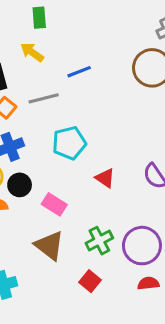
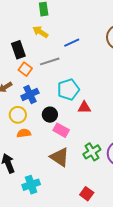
red triangle: (105, 178) -> (84, 107), moved, turned -32
black circle: (20, 185) -> (50, 115), moved
red square: (90, 281) -> (87, 194), moved

